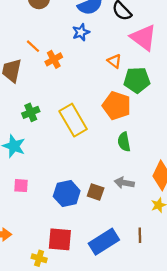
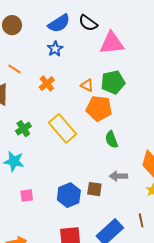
pink triangle: (143, 37) -> (112, 43), turned -32
orange cross: (54, 59) -> (47, 84), moved
orange triangle: (114, 61) -> (87, 85), moved

